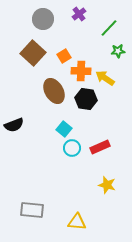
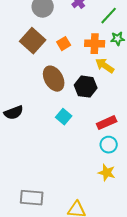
orange cross: (81, 71) -> (95, 44), moved
red rectangle: (100, 147) -> (107, 123), moved
cyan circle: (72, 148) -> (109, 145), moved

